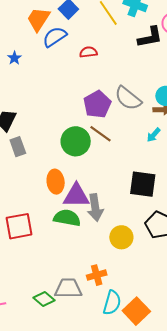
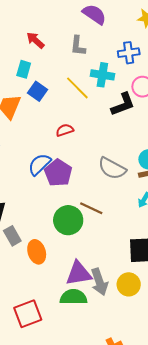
blue semicircle: (55, 37) -> (40, 164), moved
purple pentagon: (97, 104) -> (58, 173), moved
orange ellipse: (56, 182) -> (37, 252), moved
yellow circle: (121, 237) -> (129, 284), moved

